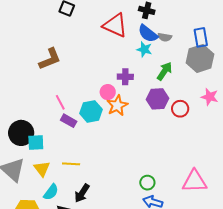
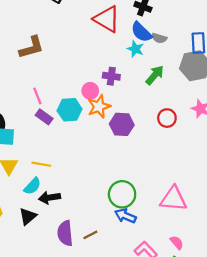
purple hexagon: (157, 99) -> (122, 124), moved
green circle: (147, 183) -> (122, 194), size x1.6
cyan semicircle: (51, 192) -> (32, 186), moved
black arrow: (82, 193) -> (49, 198), turned 42

